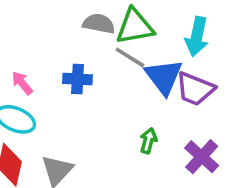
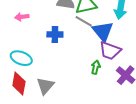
pink arrow: (22, 83) -> (22, 17), moved, turned -56
purple trapezoid: (195, 89) -> (110, 51), moved

